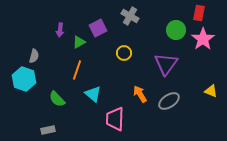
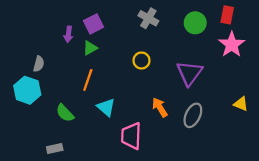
purple square: (98, 28) -> (94, 24), moved
green circle: (176, 30) -> (195, 23), moved
gray ellipse: (169, 101) -> (193, 115), turned -30

